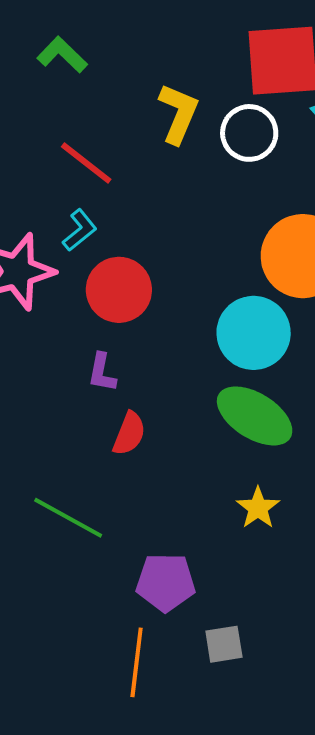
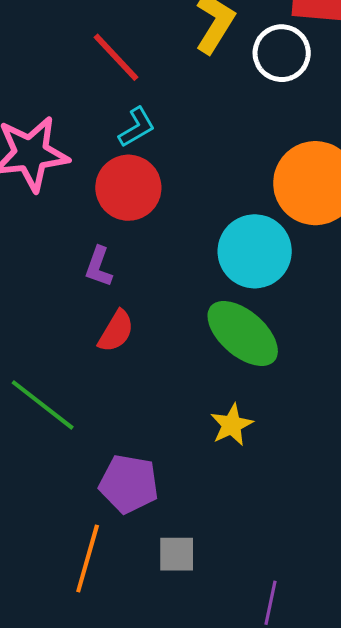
cyan L-shape: (80, 230) -> (137, 127), moved

